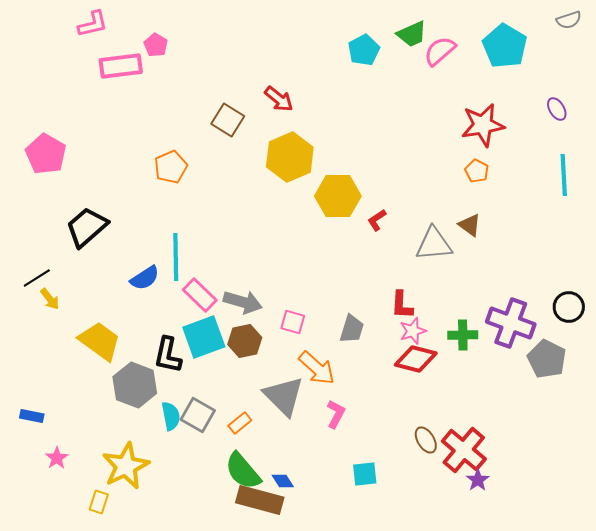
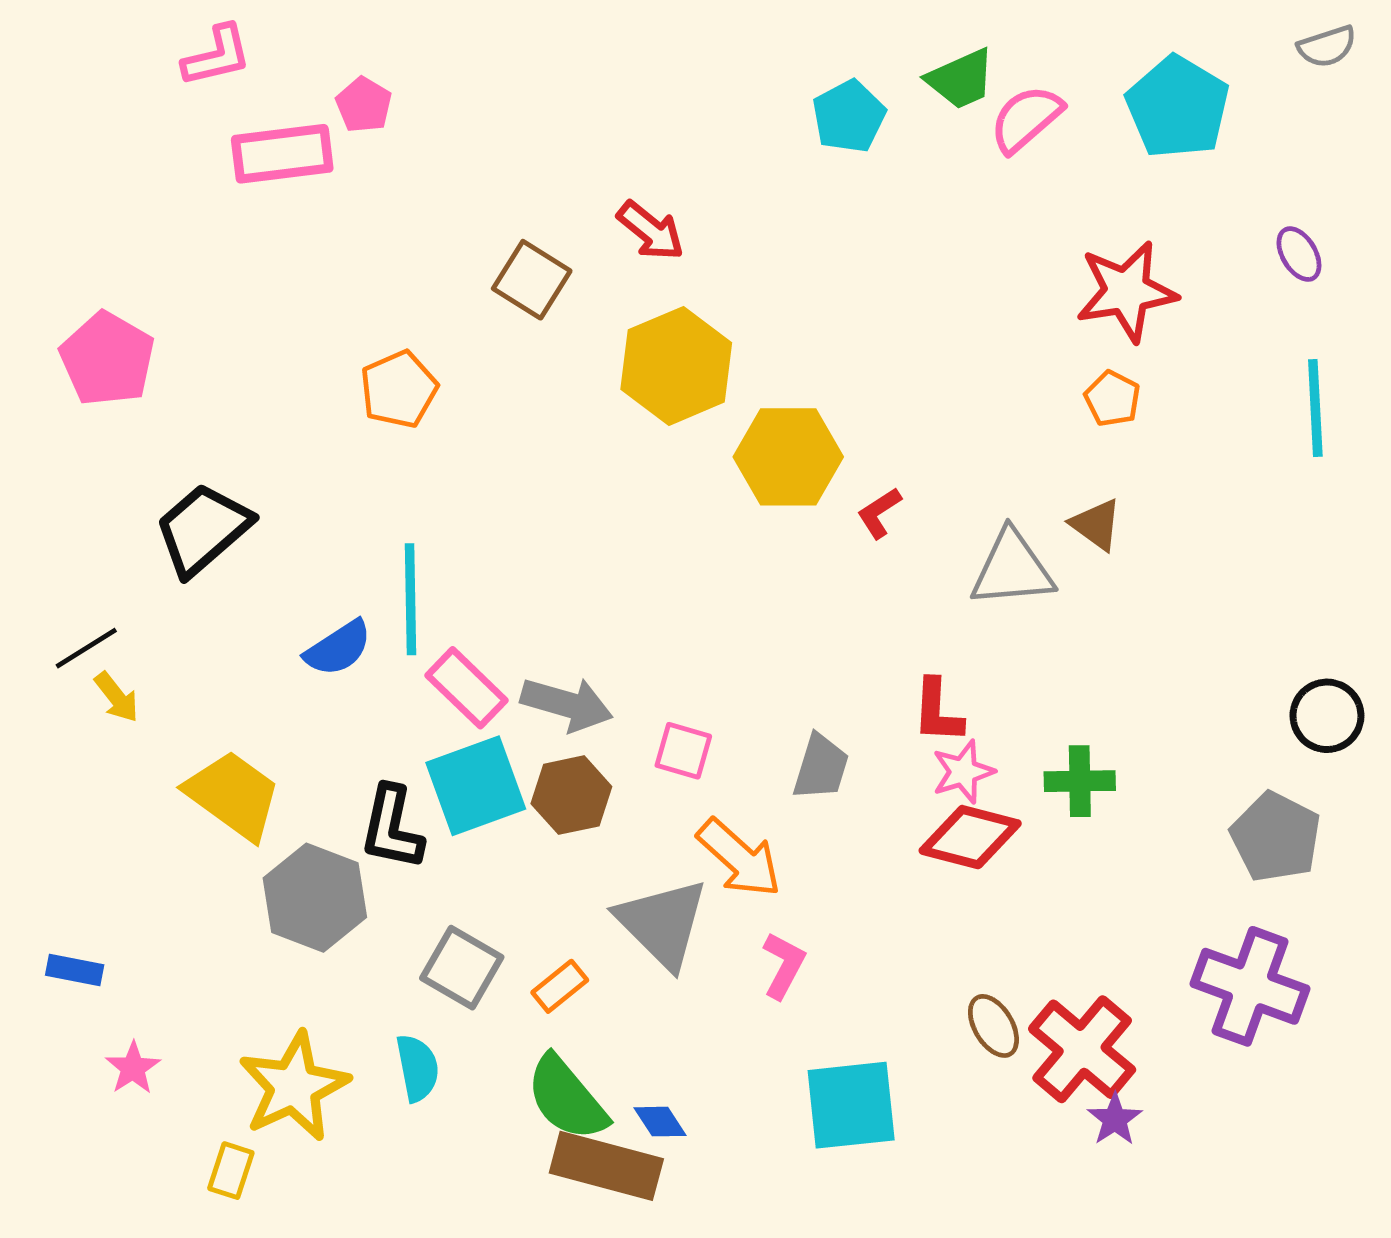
purple cross: (511, 323) -> (1250, 986), moved
cyan semicircle: (171, 416) -> (417, 1068), moved
cyan square: (365, 474) -> (851, 1105), size x1.6

